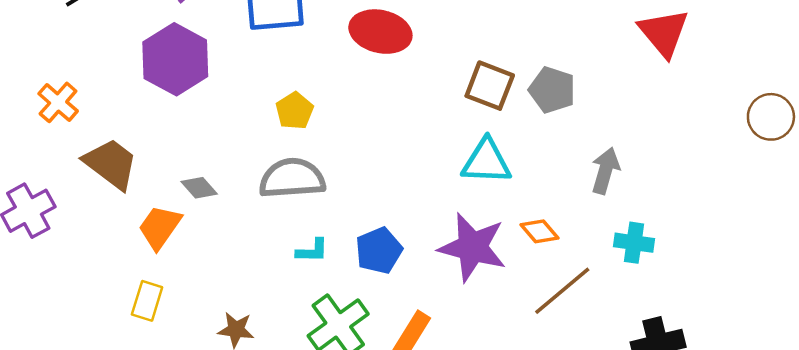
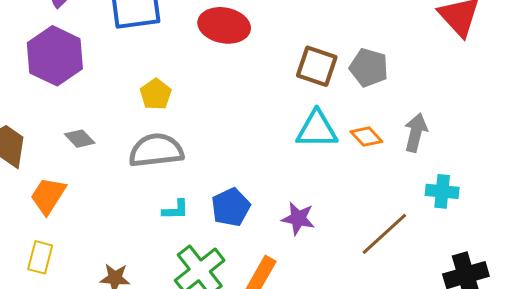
gray diamond: (199, 188) -> (80, 139), moved
orange diamond: (540, 231) -> (366, 137), moved
purple star: (472, 247) -> (298, 218), moved, size x0.6

